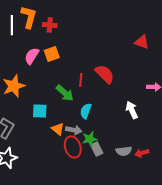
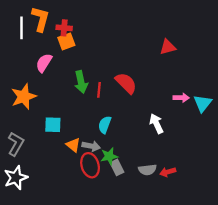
red triangle: (142, 42) -> (168, 47), turned -35
orange square: (52, 54) -> (66, 41), moved
green arrow: (65, 93) -> (81, 82), moved, turned 36

